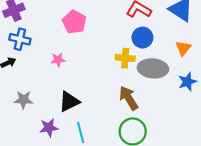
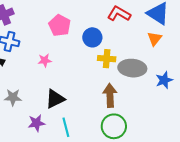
blue circle: (142, 38) -> (92, 37), moved
orange triangle: (183, 48) -> (155, 39), moved
brown arrow: (129, 98) -> (110, 95), turned 30

